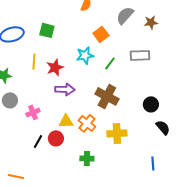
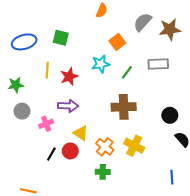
brown star: (151, 22) -> (170, 29), size x1.5
purple arrow: (65, 89) -> (68, 106), moved
brown cross: (107, 96) -> (124, 107), turned -30
yellow triangle: (66, 121) -> (81, 133), turned 35
orange cross: (87, 123) -> (105, 147), moved
yellow cross: (117, 133) -> (134, 146), turned 30

